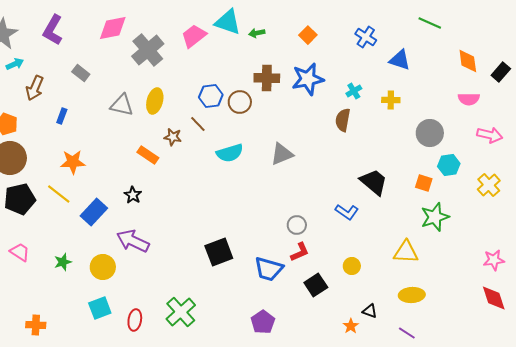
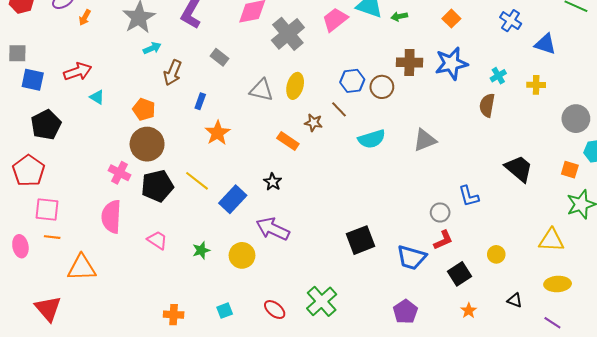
orange star: (73, 162) -> (217, 133), moved, turned -30
blue L-shape: (347, 212) -> (469, 196), moved, turned 40
cyan square: (100, 308) -> (225, 311), moved, size x0.7
red ellipse: (135, 320) -> (275, 310), turned -60
orange star: (351, 326) -> (469, 311), moved

